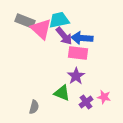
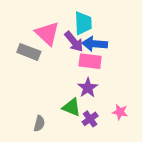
cyan trapezoid: (59, 20) -> (83, 23), moved, turned 100
gray rectangle: (25, 21) -> (29, 52), moved
purple cross: (86, 102) -> (90, 119), moved

